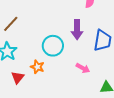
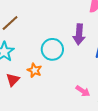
pink arrow: (83, 68) -> (83, 91), moved

